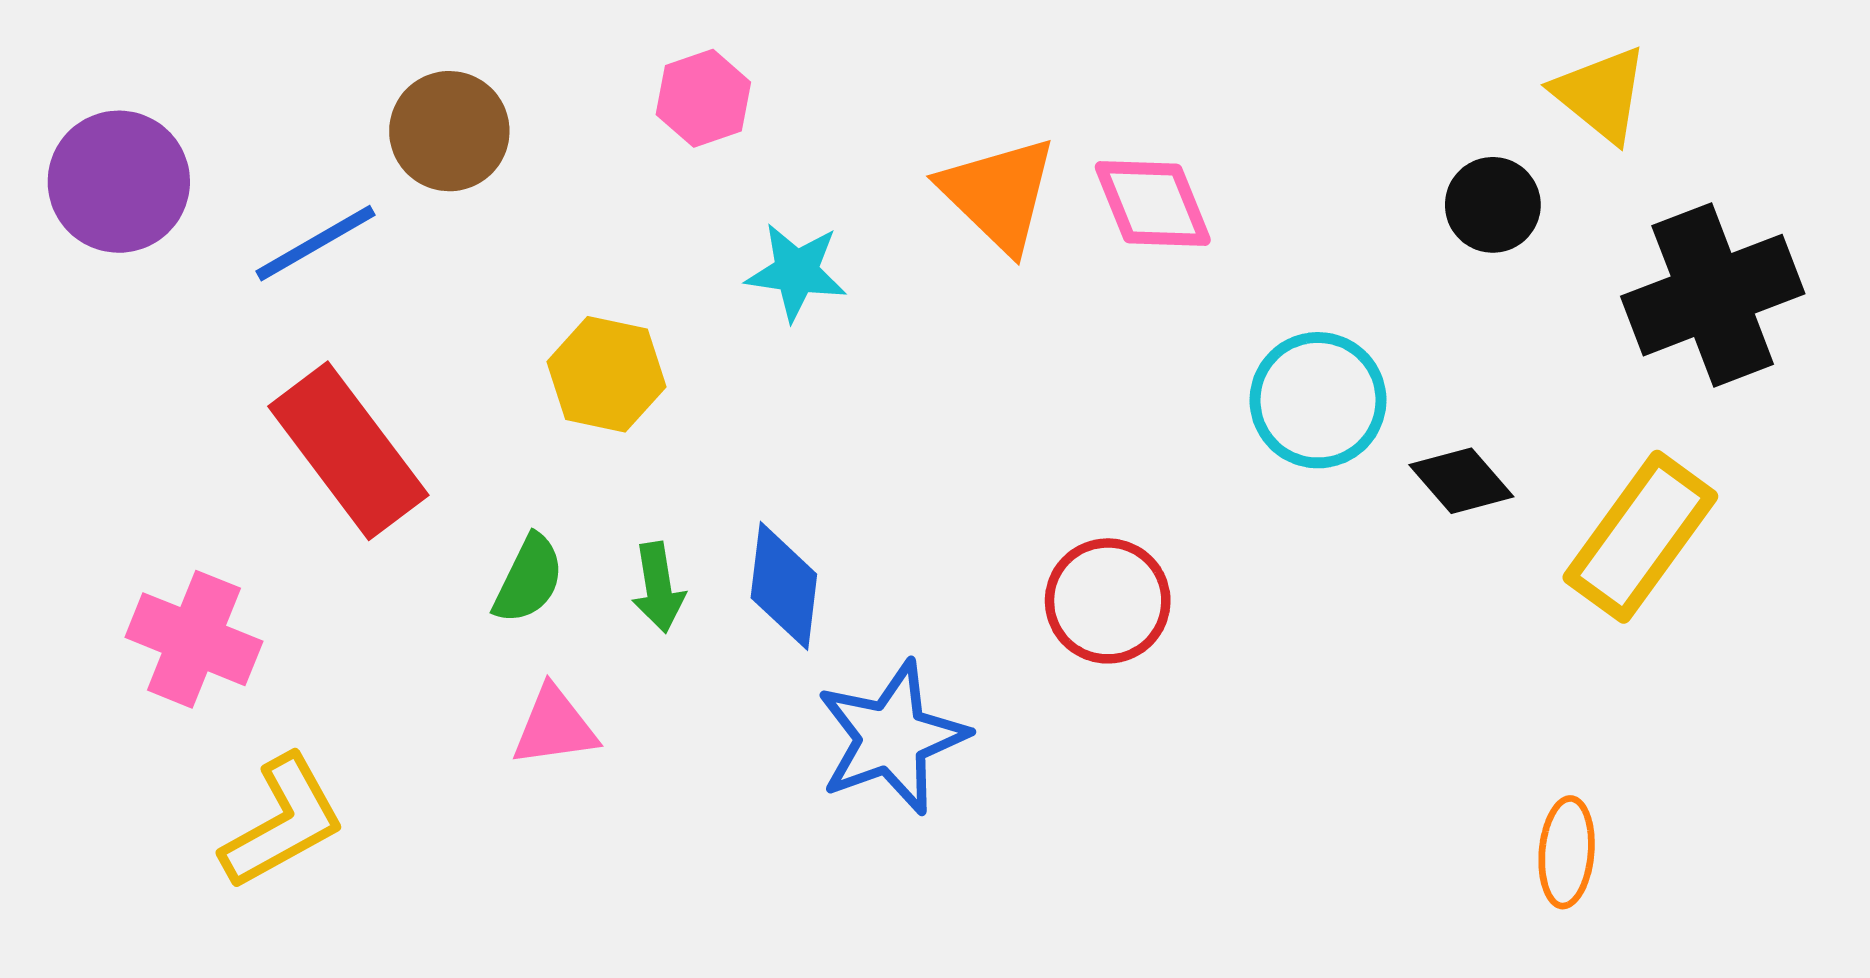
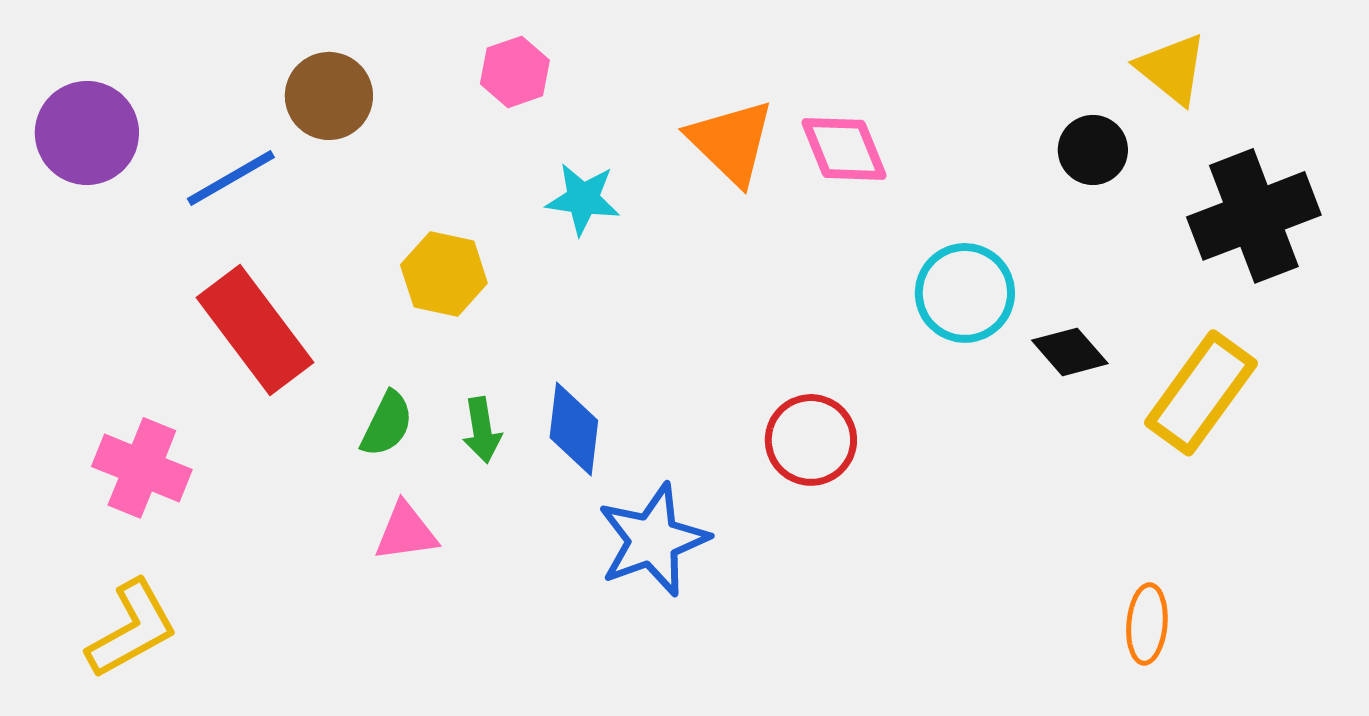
yellow L-shape: (283, 822) -> (132, 629), moved

